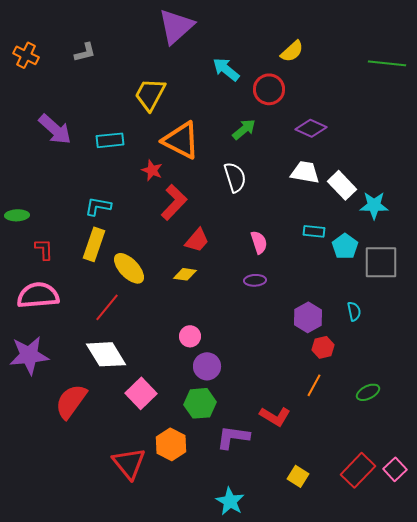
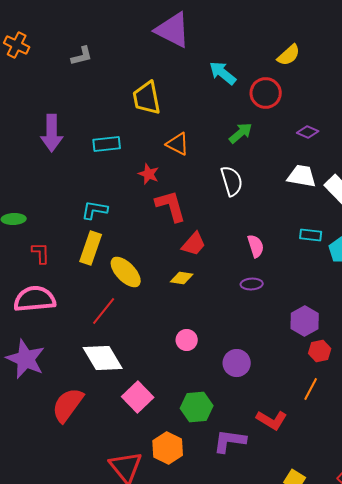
purple triangle: (176, 26) -> (173, 30), turned -51
orange cross: (26, 55) -> (17, 45), moved
yellow trapezoid: (150, 94) -> (147, 98), turned -39
purple diamond: (311, 128) -> (308, 132), size x0.7
purple arrow: (55, 129) -> (52, 133), turned 48
orange triangle: (181, 140) -> (178, 144), size x0.6
red L-shape: (174, 202) -> (171, 206), turned -60
purple star: (29, 355) -> (26, 359), turned 30
purple circle: (207, 366) -> (237, 363), moved

